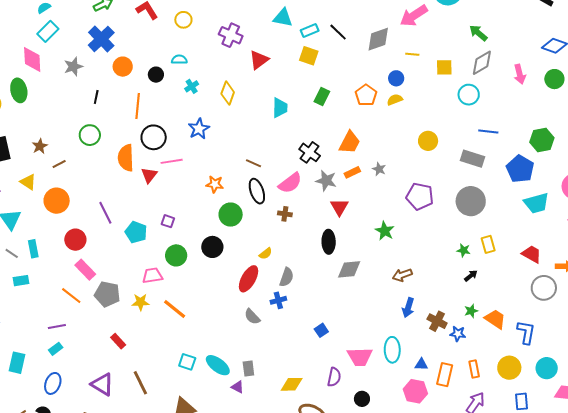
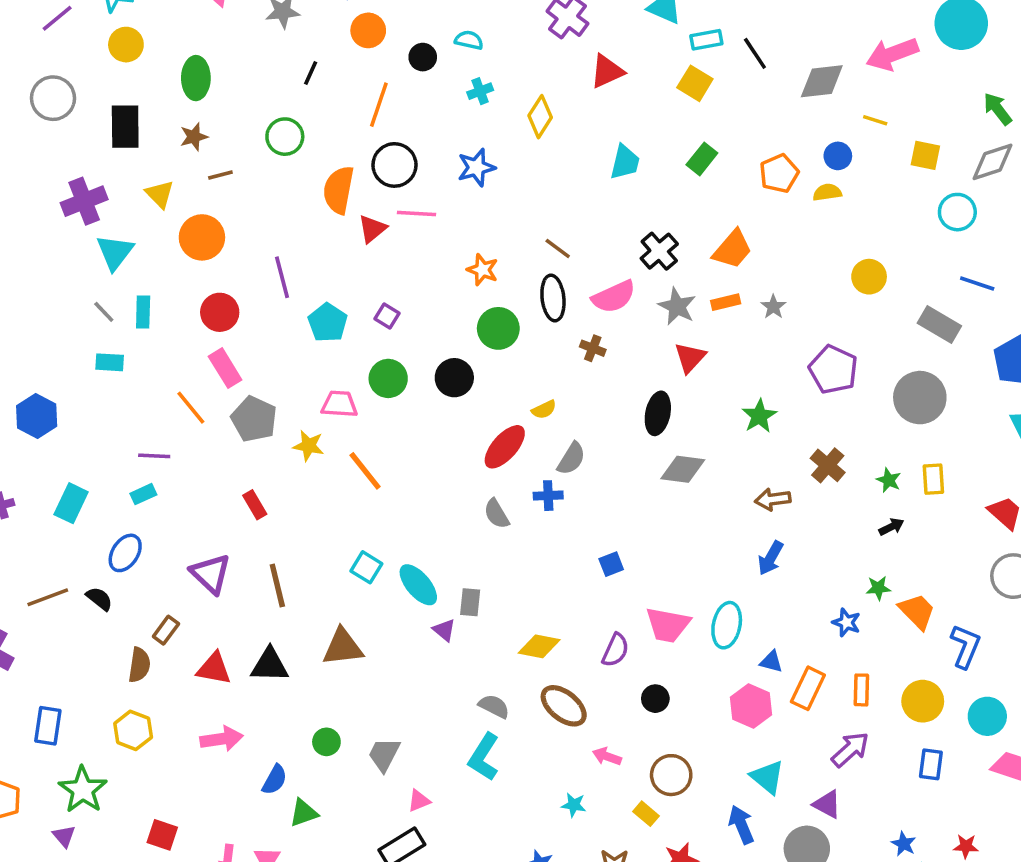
green ellipse: (19, 90) -> (196, 78), moved
brown cross: (437, 321) -> (828, 465), moved

